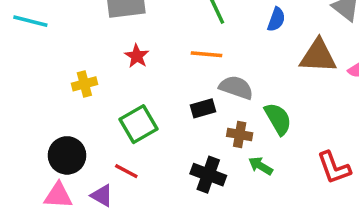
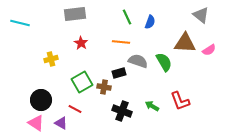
blue semicircle: (276, 19) -> (150, 22), moved
green semicircle: (278, 119) -> (164, 62), moved
brown cross: (240, 135) -> (104, 87), moved
red L-shape: (334, 168) -> (180, 101), moved
pink triangle: (58, 196) -> (36, 123), turned 30

